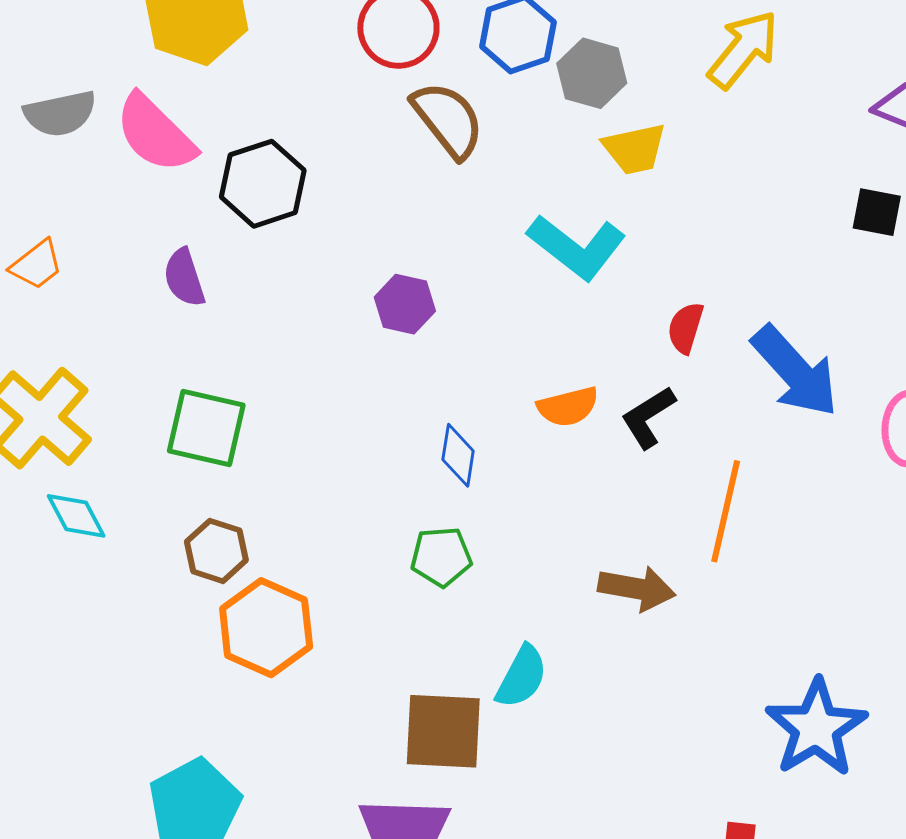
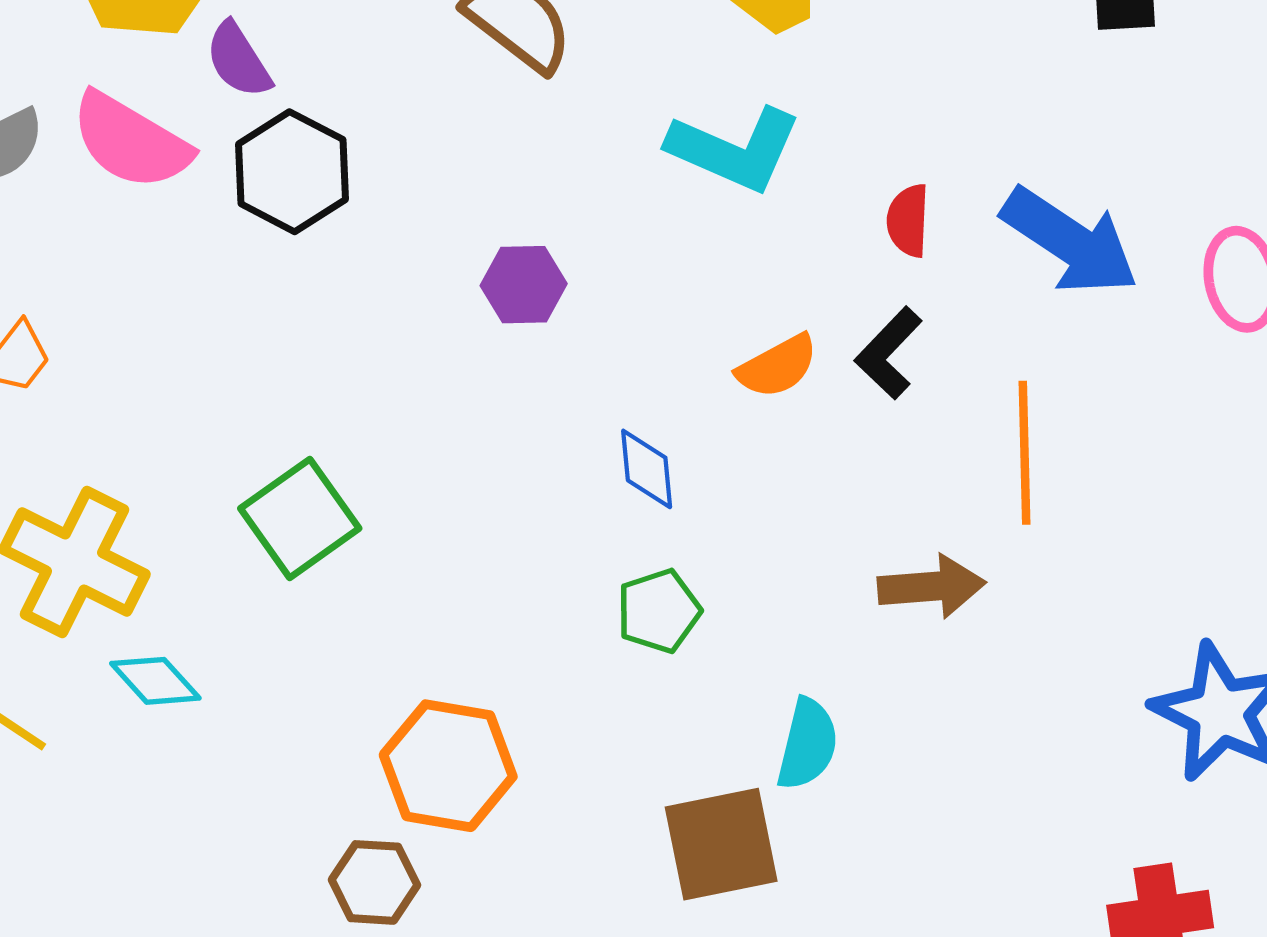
purple semicircle: (184, 278) -> (238, 60), moved
green square: (206, 428) -> (300, 518), turned -34
brown hexagon: (216, 551) -> (374, 882), moved

